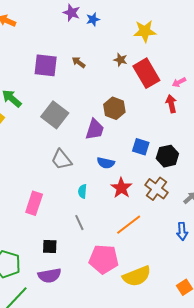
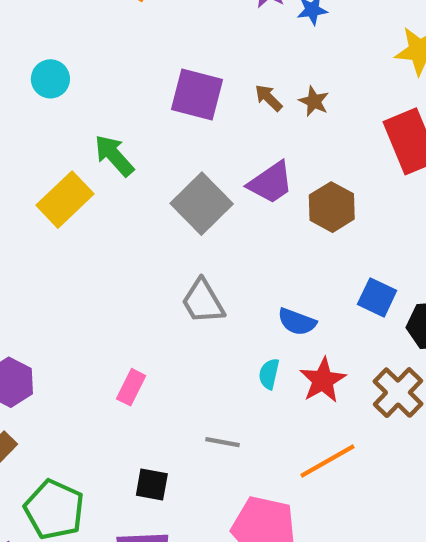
brown star: (120, 60) -> (314, 101), moved
purple trapezoid: (95, 129) -> (271, 183), moved, turned 30
cyan semicircle: (82, 191) -> (269, 374), moved
pink rectangle: (34, 203) -> (131, 387), size x0.7
gray line: (79, 223) -> (222, 442), turned -63

